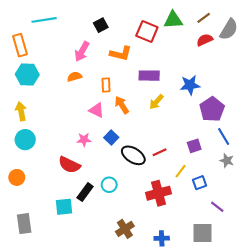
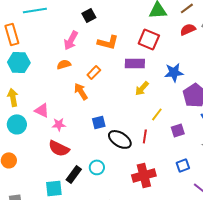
red square: (147, 31) -> (149, 39), moved
orange rectangle: (106, 85) -> (94, 72), turned 48
orange arrow: (122, 105) -> (81, 91), moved
pink triangle: (97, 110) -> (42, 110), moved
blue square: (111, 138) -> (99, 122), turned 32
pink star: (84, 140) -> (59, 124), moved
red line: (160, 152) -> (145, 136), turned -56
yellow line: (181, 171) -> (157, 114), moved

